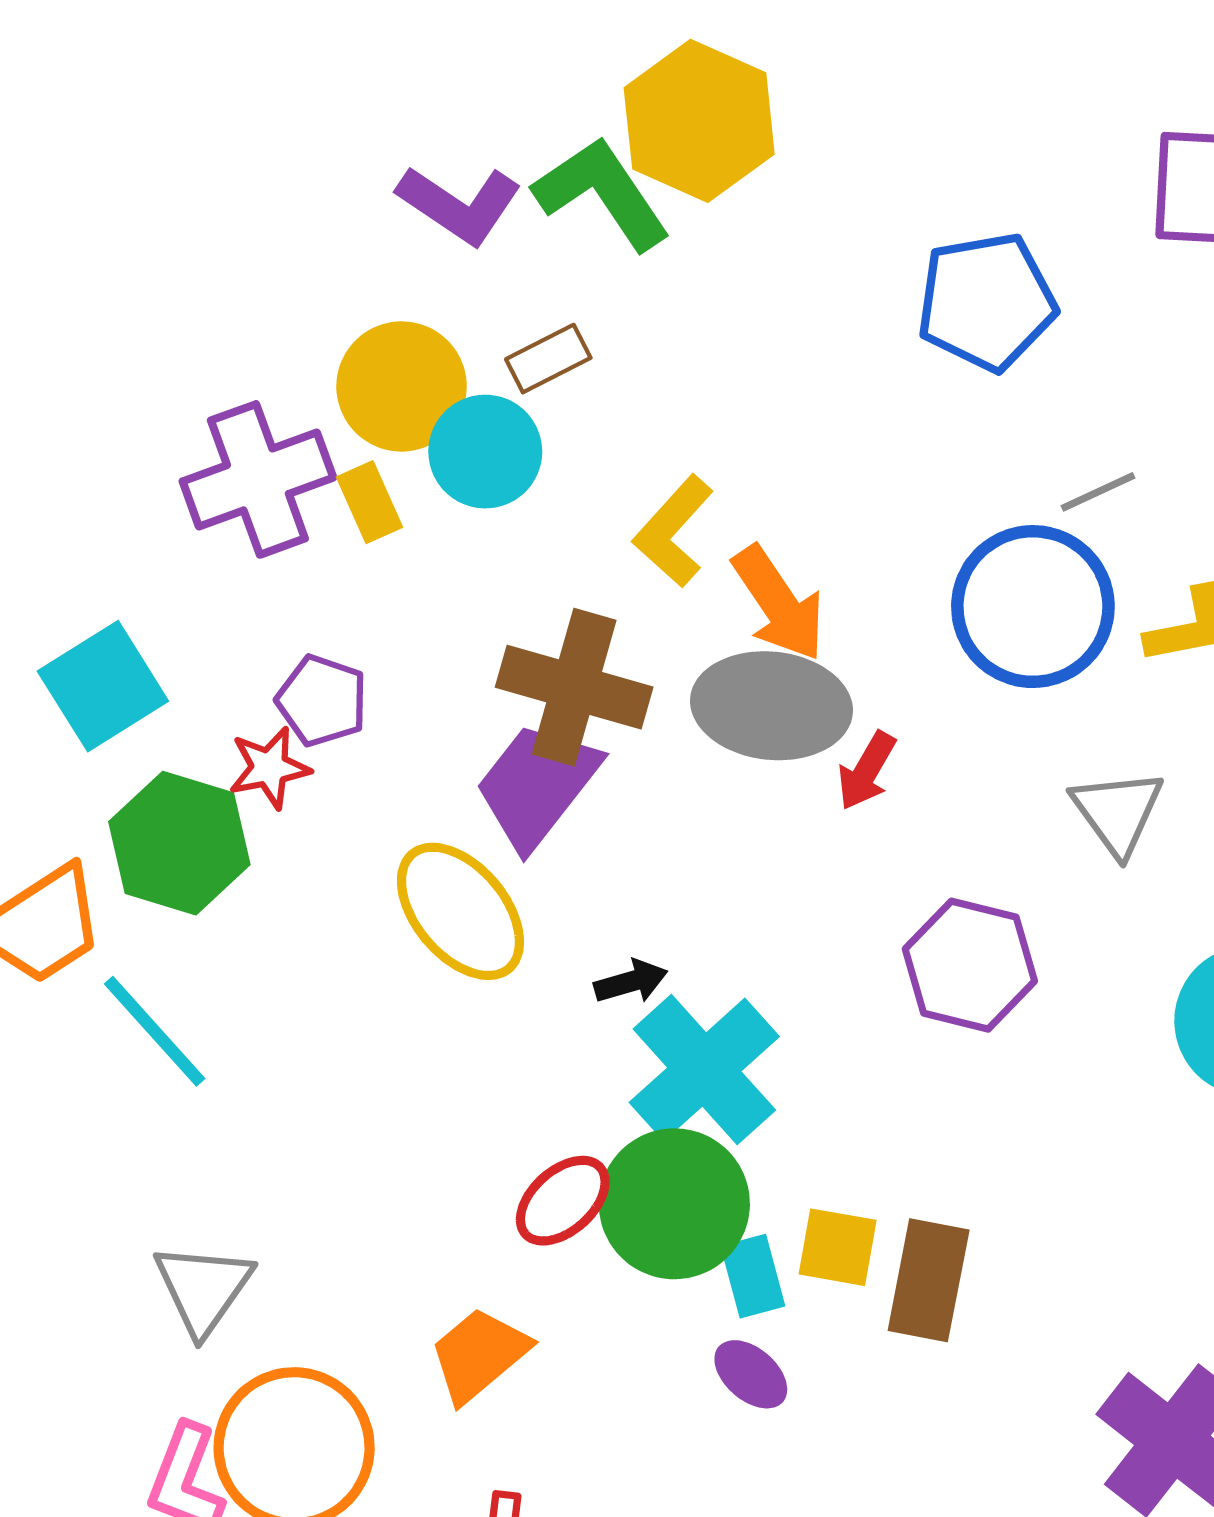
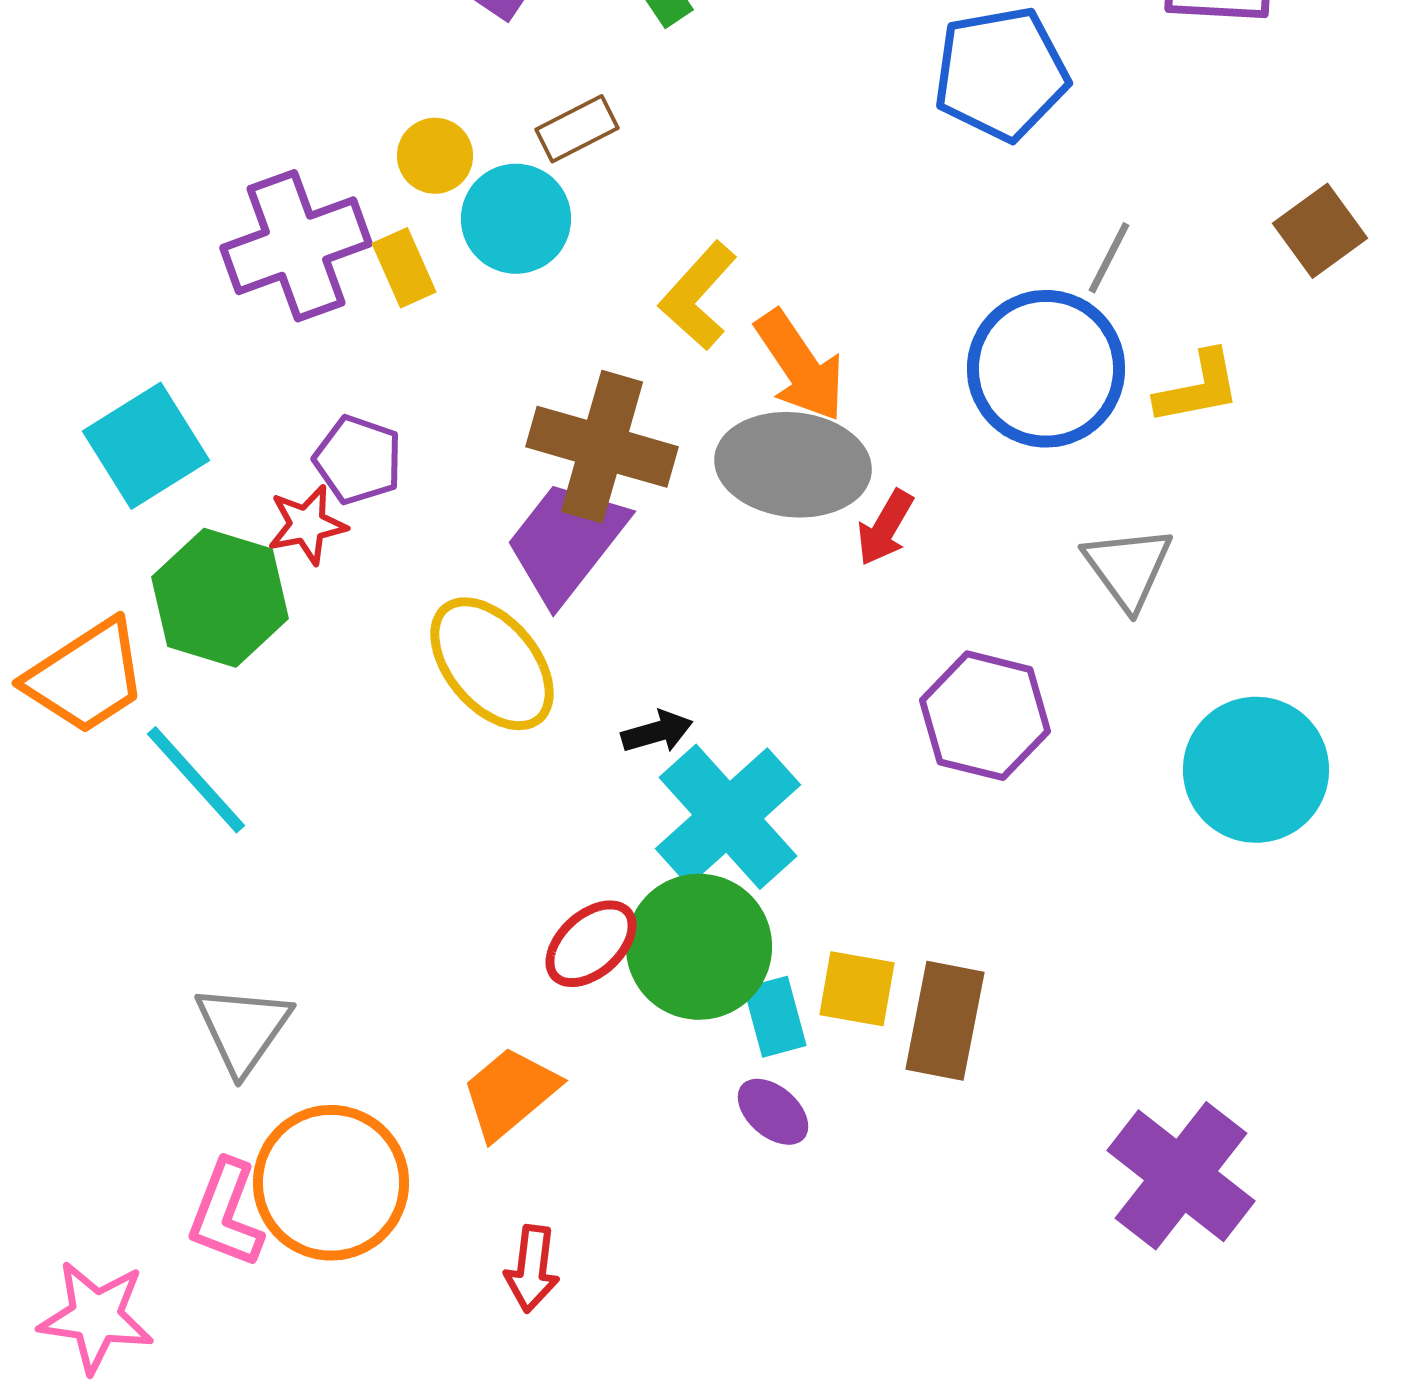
yellow circle: (402, 386) -> (435, 156), size x0.6
gray line: (1098, 492) -> (1109, 258), turned -38

